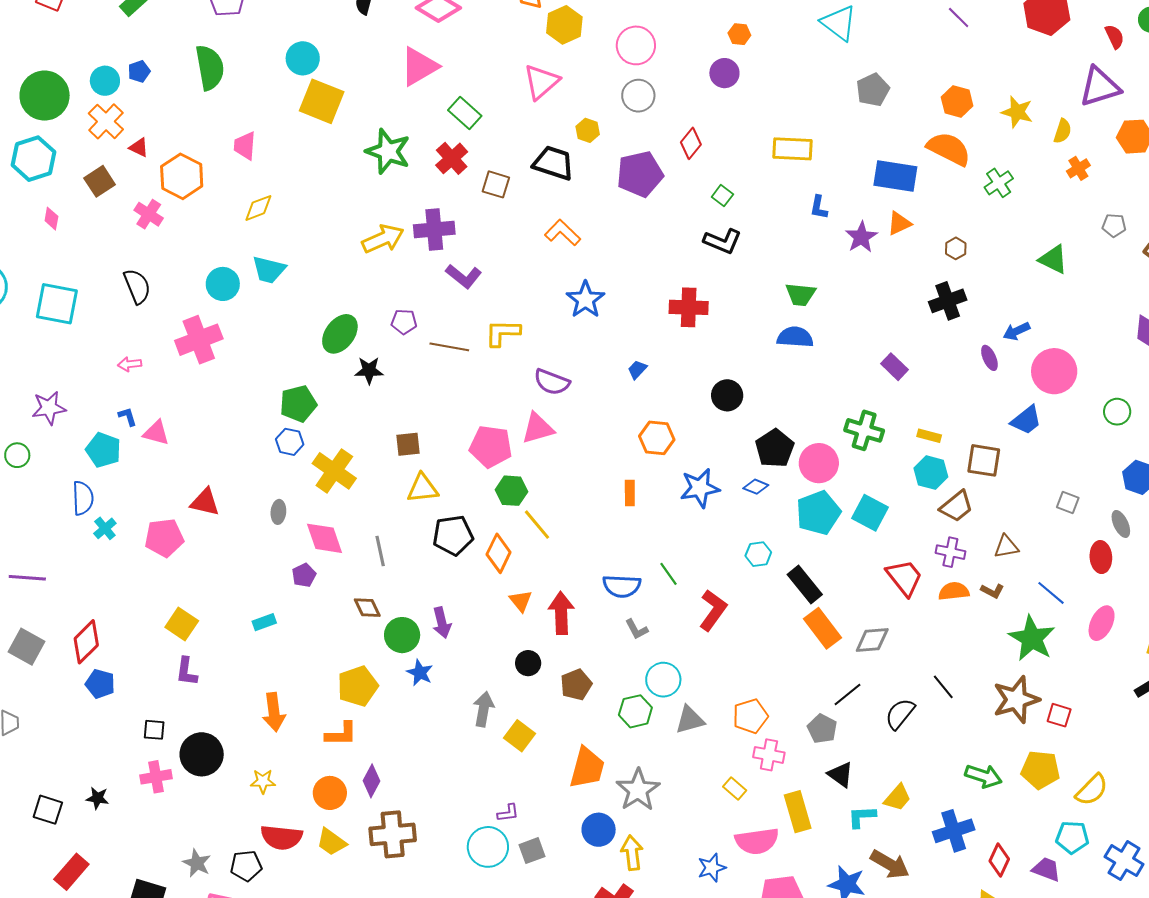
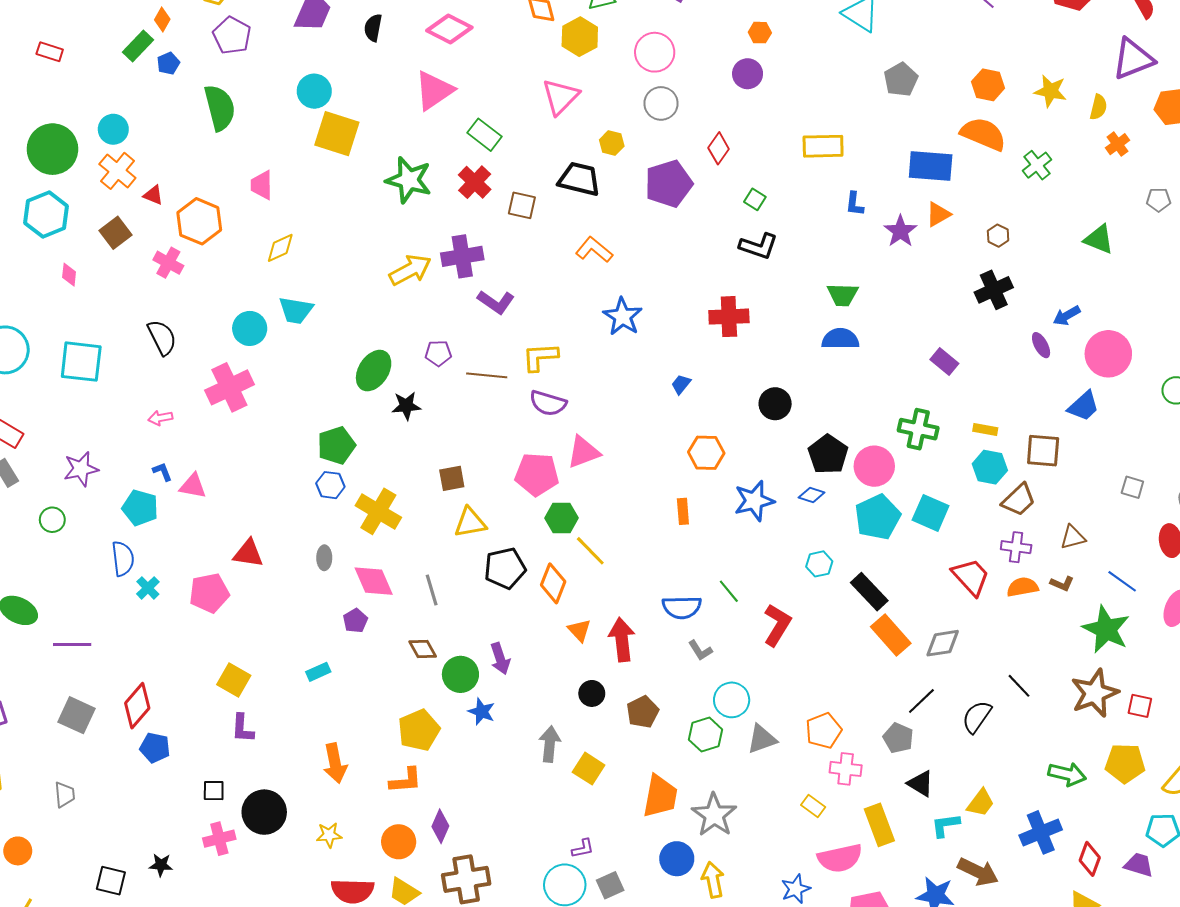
blue pentagon: (139, 71) -> (168, 63), moved
purple semicircle: (552, 382) -> (548, 403), moved

